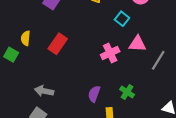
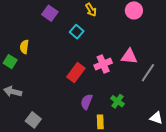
cyan square: (122, 19) -> (77, 32), moved
red rectangle: (58, 44) -> (76, 73), moved
gray arrow: (44, 91) -> (13, 92), moved

